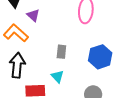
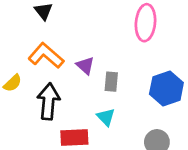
purple triangle: (33, 15) -> (85, 65), moved

